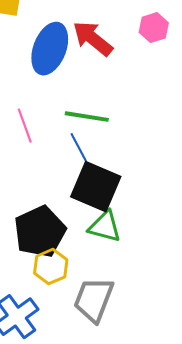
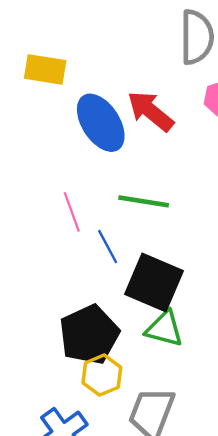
blue ellipse: (50, 49) -> (101, 123), turned -54
blue line: (79, 148) -> (108, 247), moved

